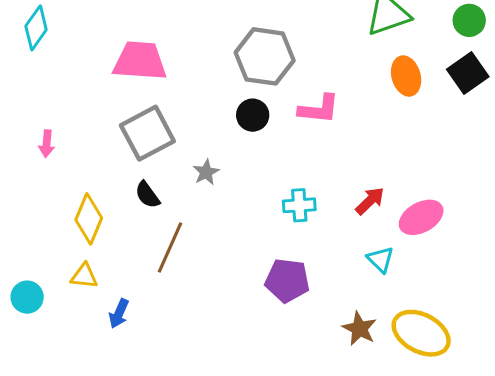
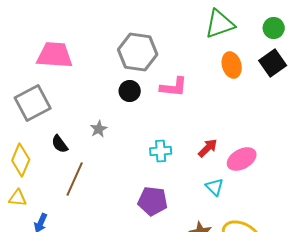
gray square: (147, 133) -> (33, 103), moved

